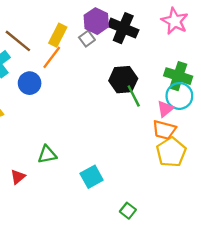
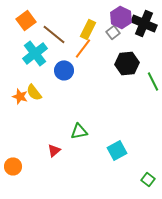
black hexagon: (123, 80) -> (127, 63), moved

